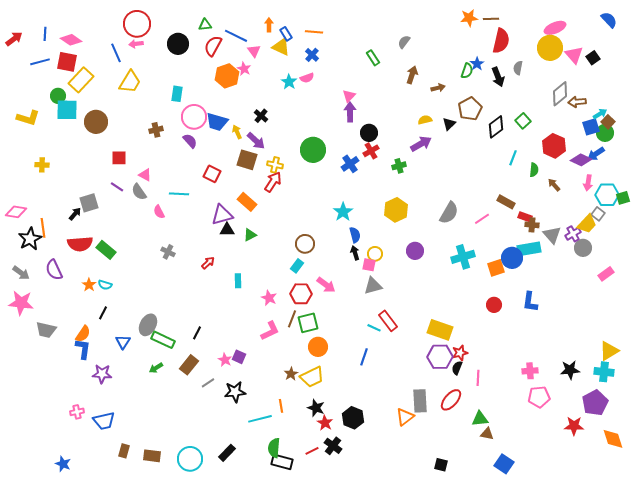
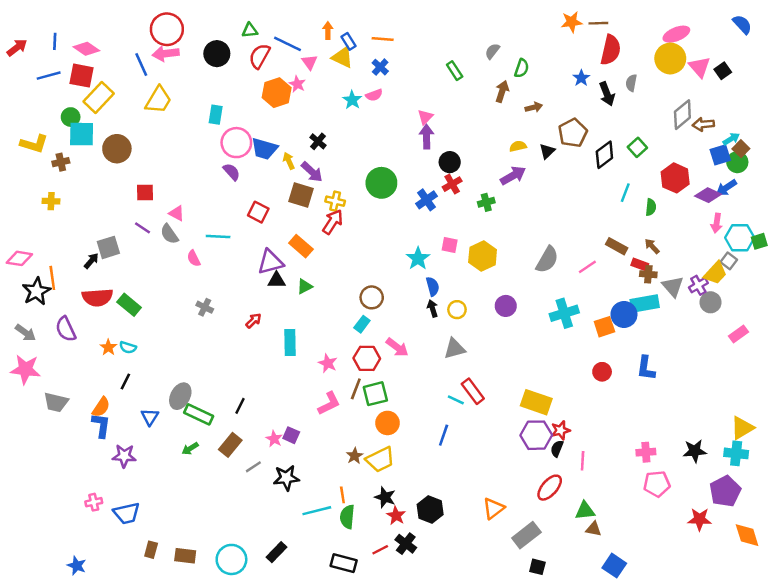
pink arrow: (136, 44) -> (166, 54), size x1.5
green semicircle: (467, 71) -> (522, 68), moved
brown cross: (156, 130) -> (61, 162), moved
brown arrow: (554, 185) -> (652, 246), moved
pink square: (369, 265) -> (450, 245), moved
cyan rectangle: (238, 281) -> (290, 343), size x1.5
gray rectangle: (420, 401) -> (526, 535), moved, turned 55
green semicircle: (274, 448) -> (347, 517), moved

